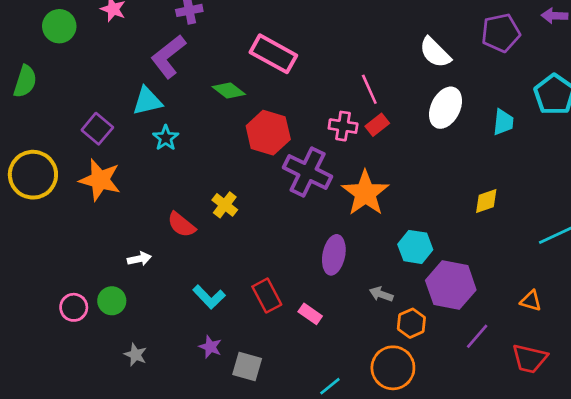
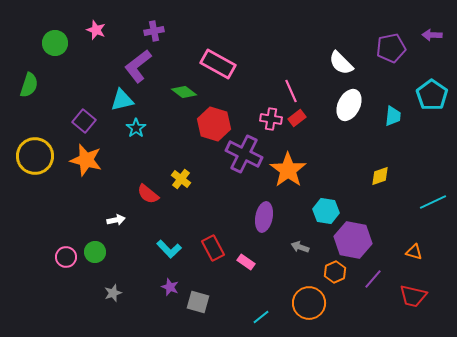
orange hexagon: (411, 323) -> (335, 272), moved
gray star: (135, 355) -> (113, 293), turned 30

